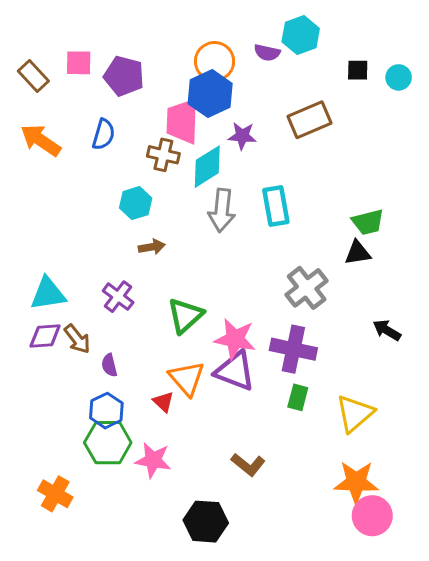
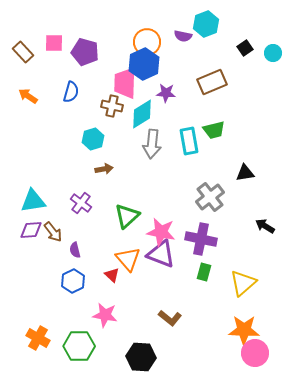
black square: (358, 70) -> (245, 48), turned -35
orange arrow: (41, 140) -> (28, 96), size x0.7
green trapezoid: (368, 222) -> (214, 130), moved
green hexagon: (108, 443) -> (79, 346), moved

